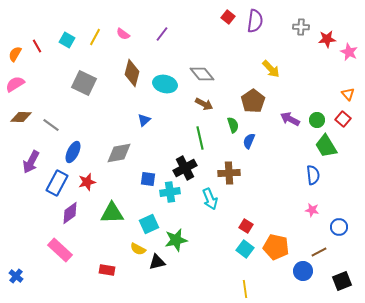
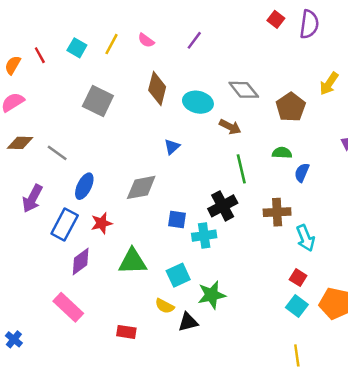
yellow arrow: (271, 69) -> (329, 84), turned 78
brown pentagon: (253, 101) -> (291, 107), moved
brown arrow: (204, 104) -> (230, 127), moved
green semicircle: (233, 125) -> (282, 153), turned -70
cyan arrow: (210, 199) -> (305, 238), moved

